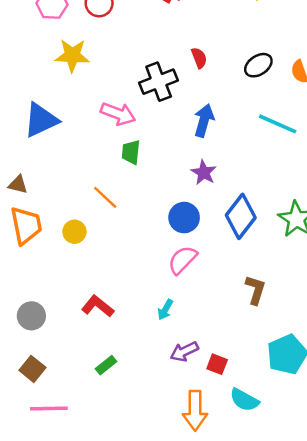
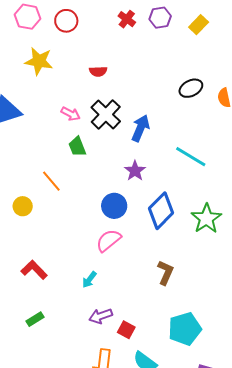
red semicircle: (199, 58) -> (98, 71), moved, turned 102
black cross: (159, 82) -> (106, 114), moved, turned -32
pink arrow: (118, 114) -> (71, 114), size x0.7
cyan line: (278, 124) -> (191, 157), moved
green trapezoid: (131, 152) -> (77, 147), turned -35

